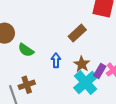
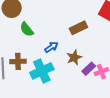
blue arrow: (56, 60) -> (51, 47), turned 40
cyan cross: (86, 83) -> (42, 71), moved

